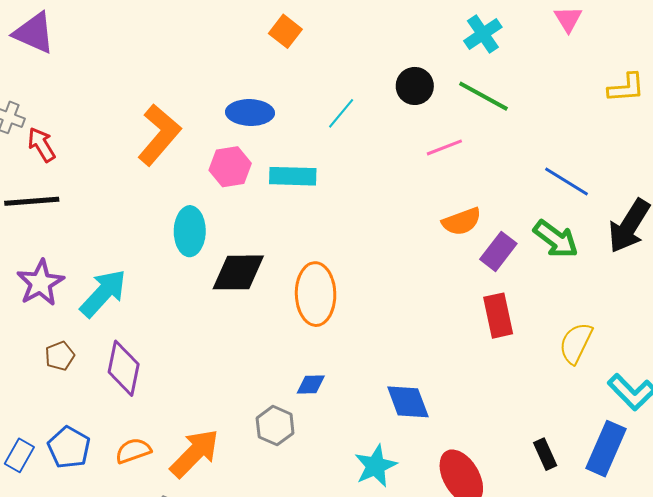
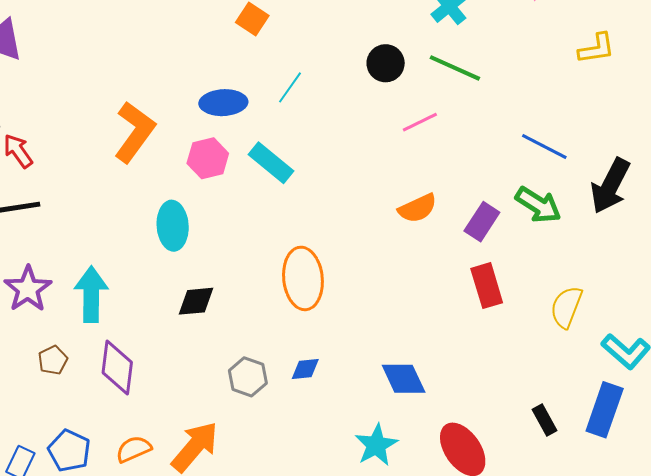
cyan line: (341, 113) -> (290, 87), moved
cyan rectangle: (293, 176) -> (271, 163), turned 42
orange semicircle: (462, 222) -> (418, 208), moved
black diamond: (238, 272) -> (196, 301), moved, size x0.7
cyan arrow: (103, 293) -> (91, 294), turned -38
gray hexagon: (275, 426) -> (248, 377), moved

